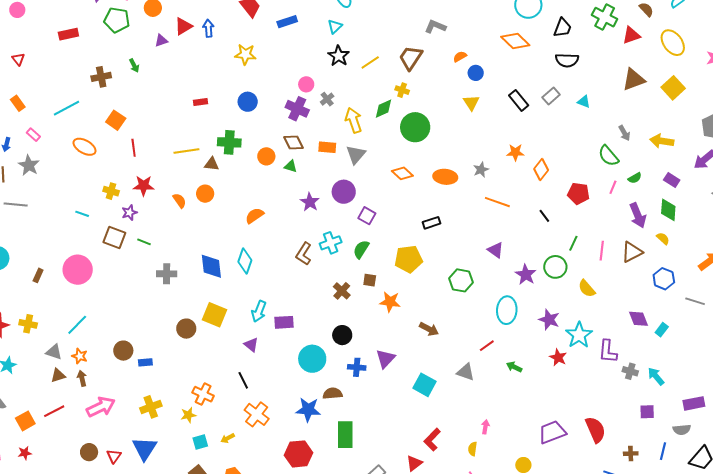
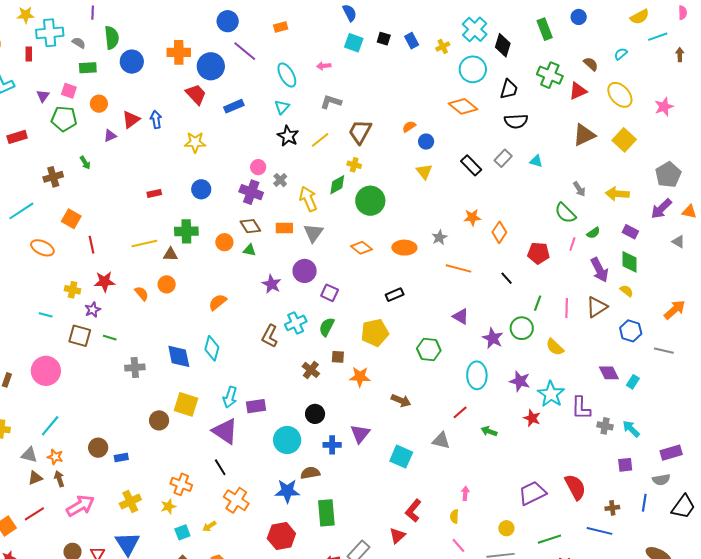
gray L-shape: (435, 27) -> (331, 102), moved
purple triangle: (251, 345) -> (225, 431), size x1.8

